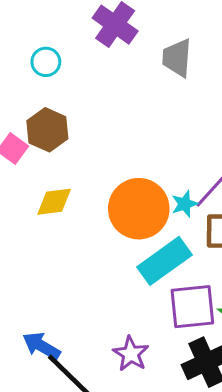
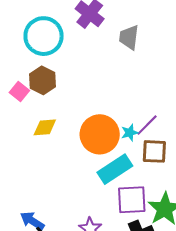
cyan circle: (46, 62) -> (44, 36), size x2.0

